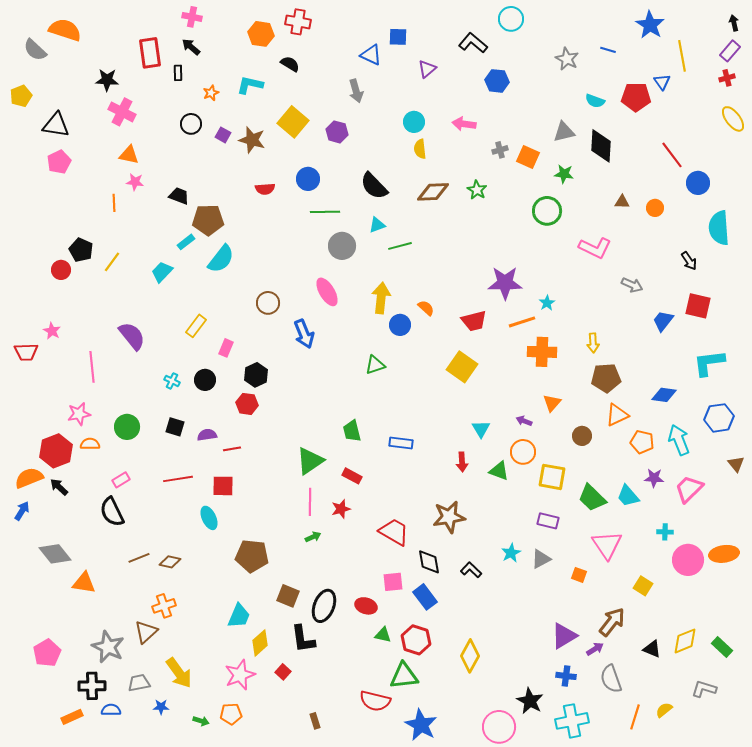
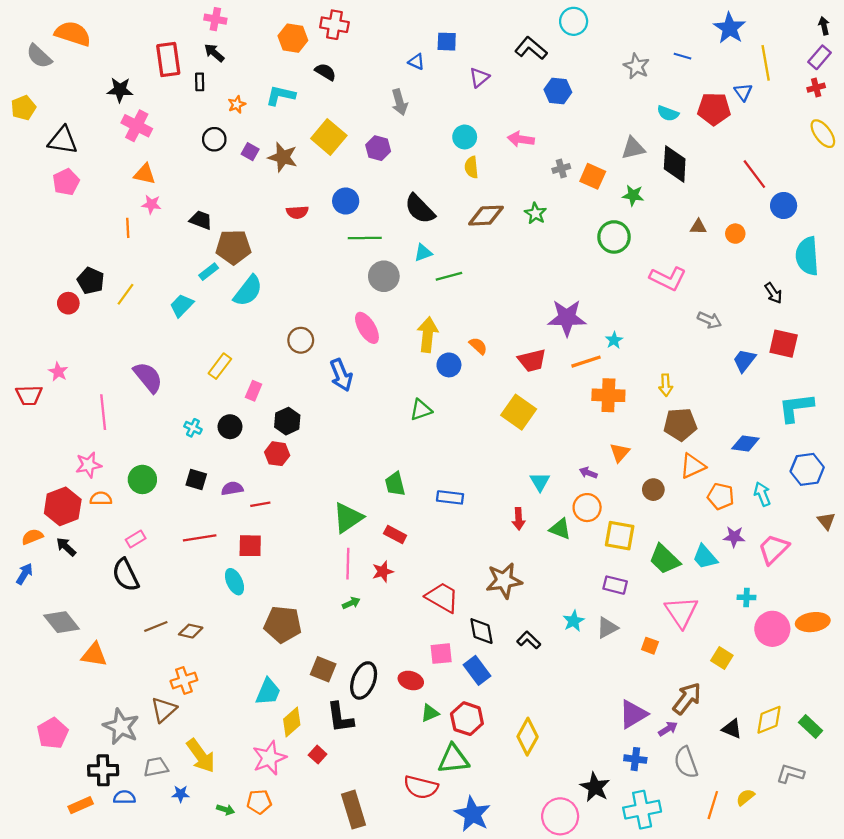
blue triangle: (371, 55) -> (416, 62), size x0.7
cyan arrow: (679, 440) -> (762, 494), size x0.7
orange semicircle: (29, 478) -> (32, 537), size x0.7
green triangle: (383, 635) -> (430, 713), turned -36
brown rectangle: (315, 721) -> (354, 810), size x2.0

